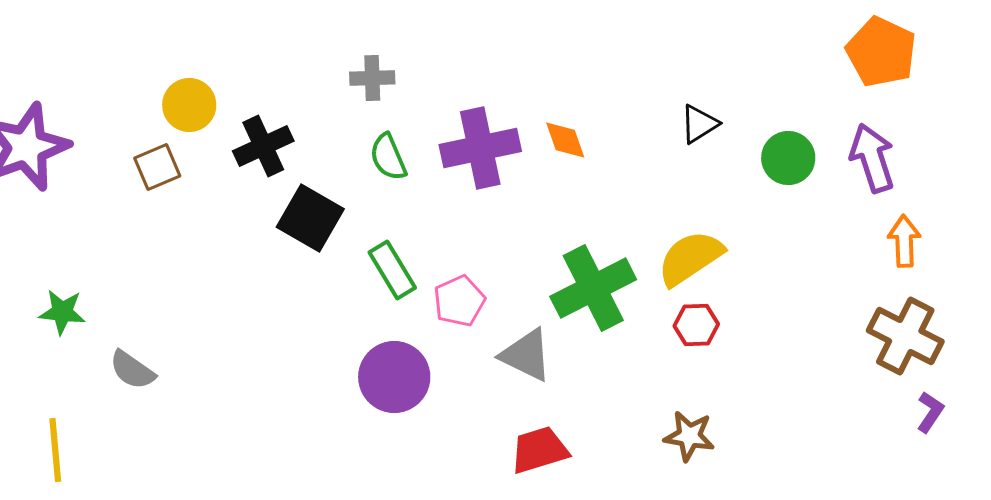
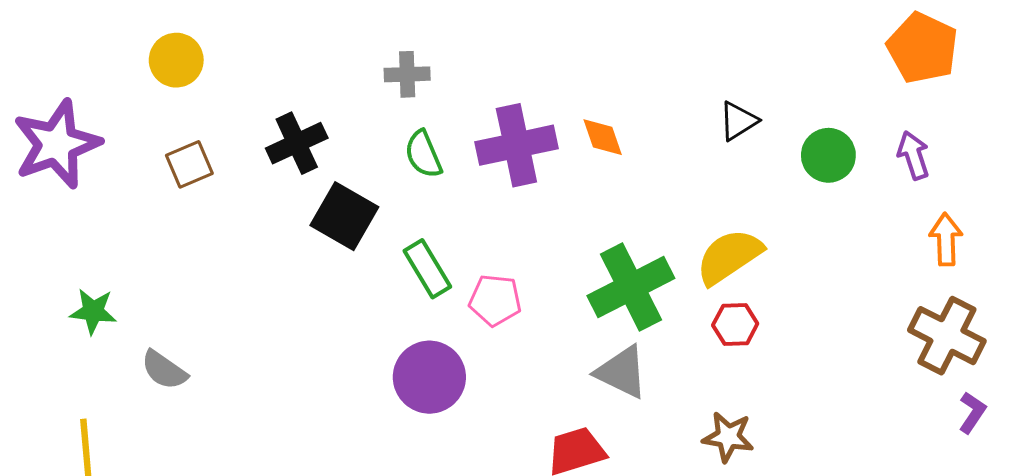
yellow circle: (189, 105) -> (176, 60), moved
purple arrow: (872, 158) -> (913, 155), size x0.7
pink pentagon: (459, 301) -> (495, 300), turned 30
gray triangle: (526, 355) -> (622, 372), moved

